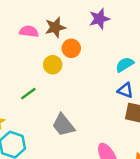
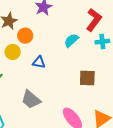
blue triangle: (125, 90) -> (39, 62), moved

